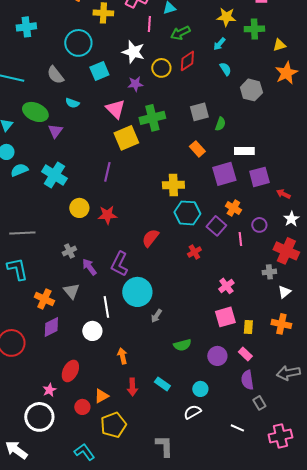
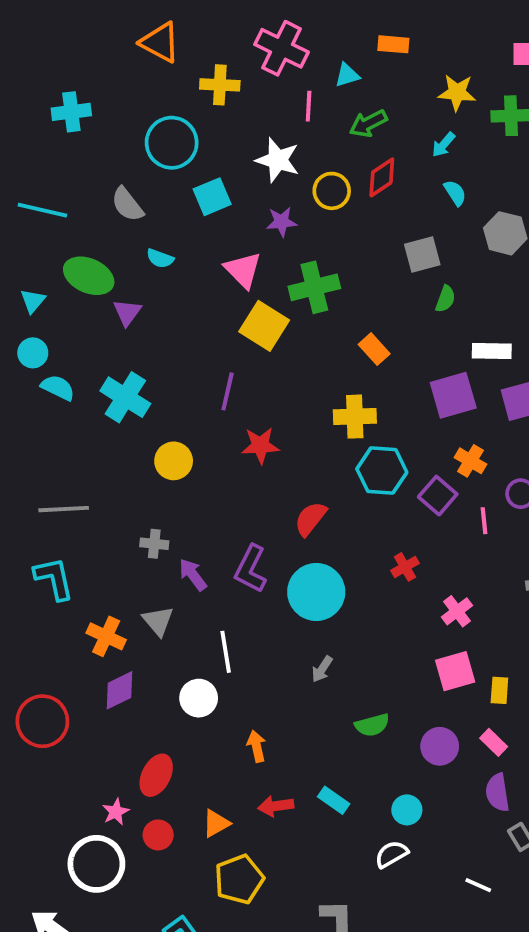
gray square: (199, 112) -> (422, 255), moved
yellow square: (126, 138) -> (264, 326), turned -35
orange rectangle: (197, 149) -> (374, 349), moved
cyan semicircle: (19, 170) -> (58, 388), turned 48
red star: (107, 215) -> (260, 445), moved
gray cross: (69, 251) -> (154, 544), turned 32
red cross: (194, 252) -> (405, 567), moved
cyan circle: (137, 292) -> (316, 592), moved
red arrow: (132, 387) -> (276, 806), turned 84
red circle: (82, 407) -> (158, 835), moved

